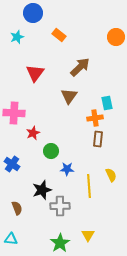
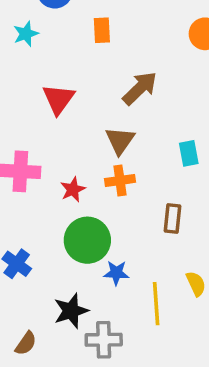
orange rectangle: (59, 35) -> (102, 30), turned 48
orange cross: (95, 118) -> (120, 180), moved
red star: (33, 133) -> (73, 190), moved
green circle: (51, 151) -> (87, 240), size x1.6
brown semicircle: (17, 208) -> (26, 343), turned 56

